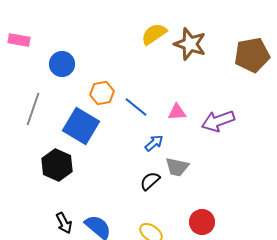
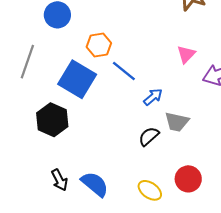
blue line: (136, 107) -> (124, 71), moved
pink triangle: (177, 112) -> (186, 54), moved, turned -42
red circle: (202, 222) -> (188, 179), moved

